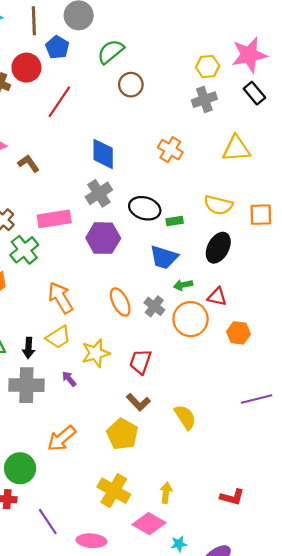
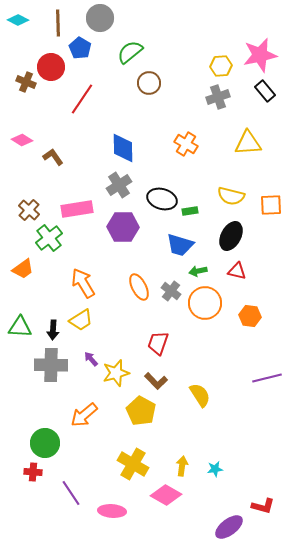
red triangle: (217, 297) -> (237, 271), moved
yellow star: (96, 353) -> (116, 373), moved
red L-shape: (232, 497) -> (263, 506), moved
cyan star: (179, 544) -> (215, 469), moved

